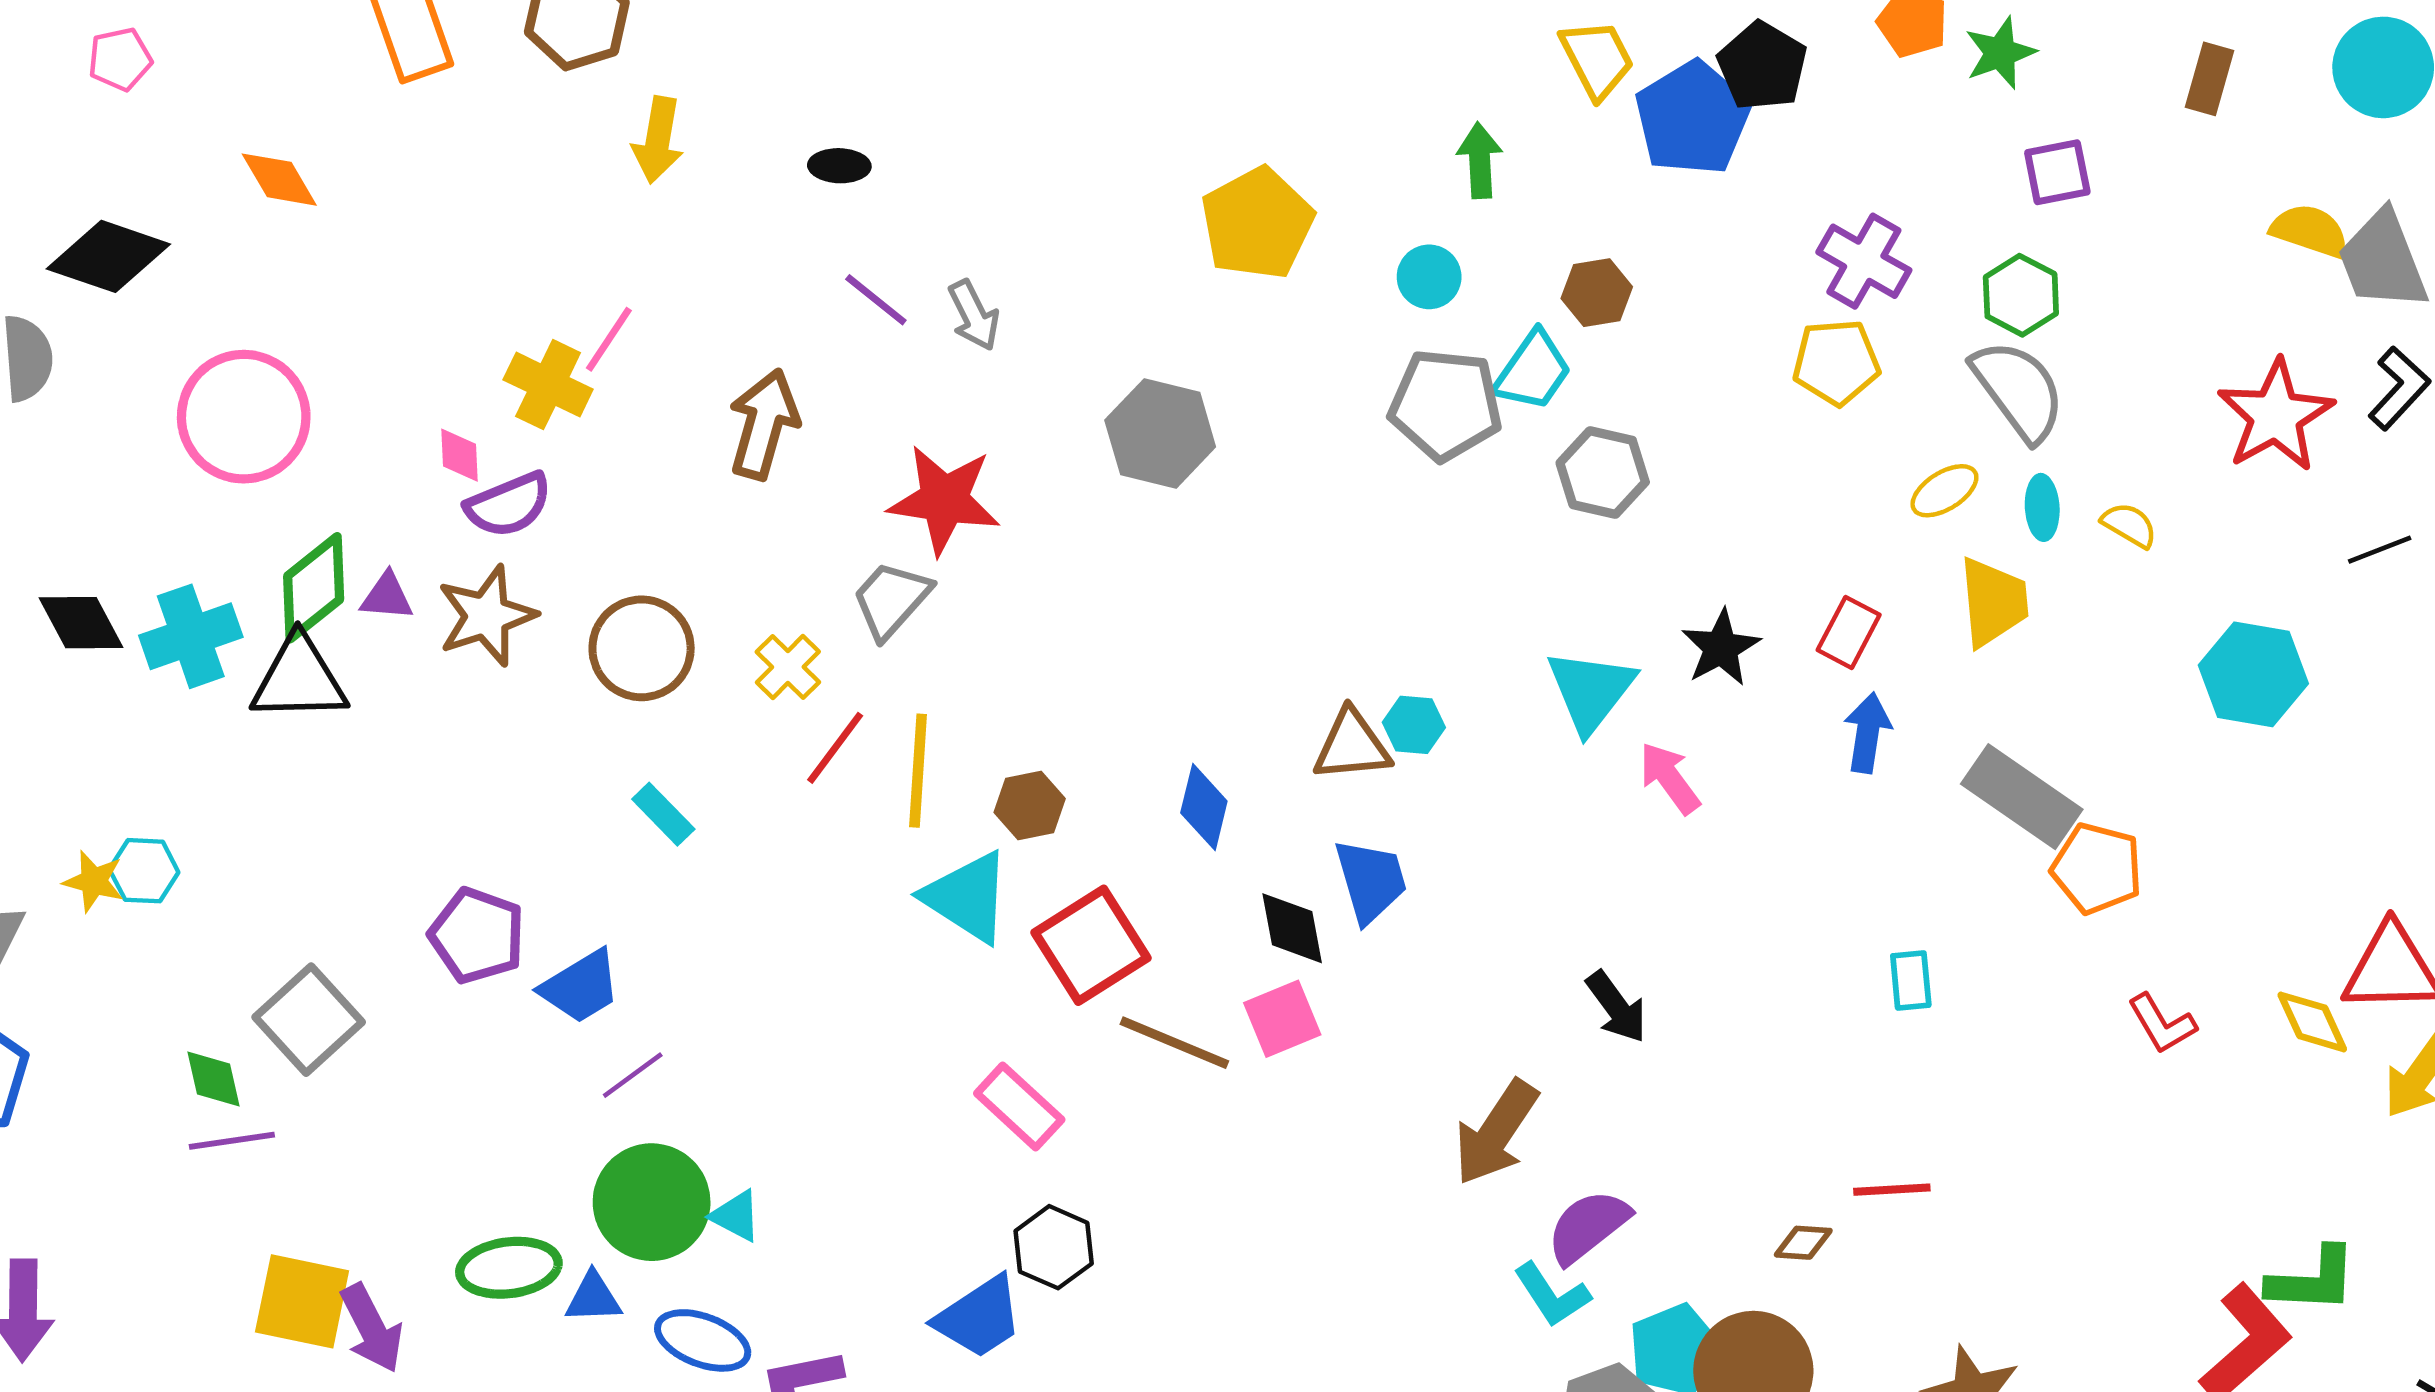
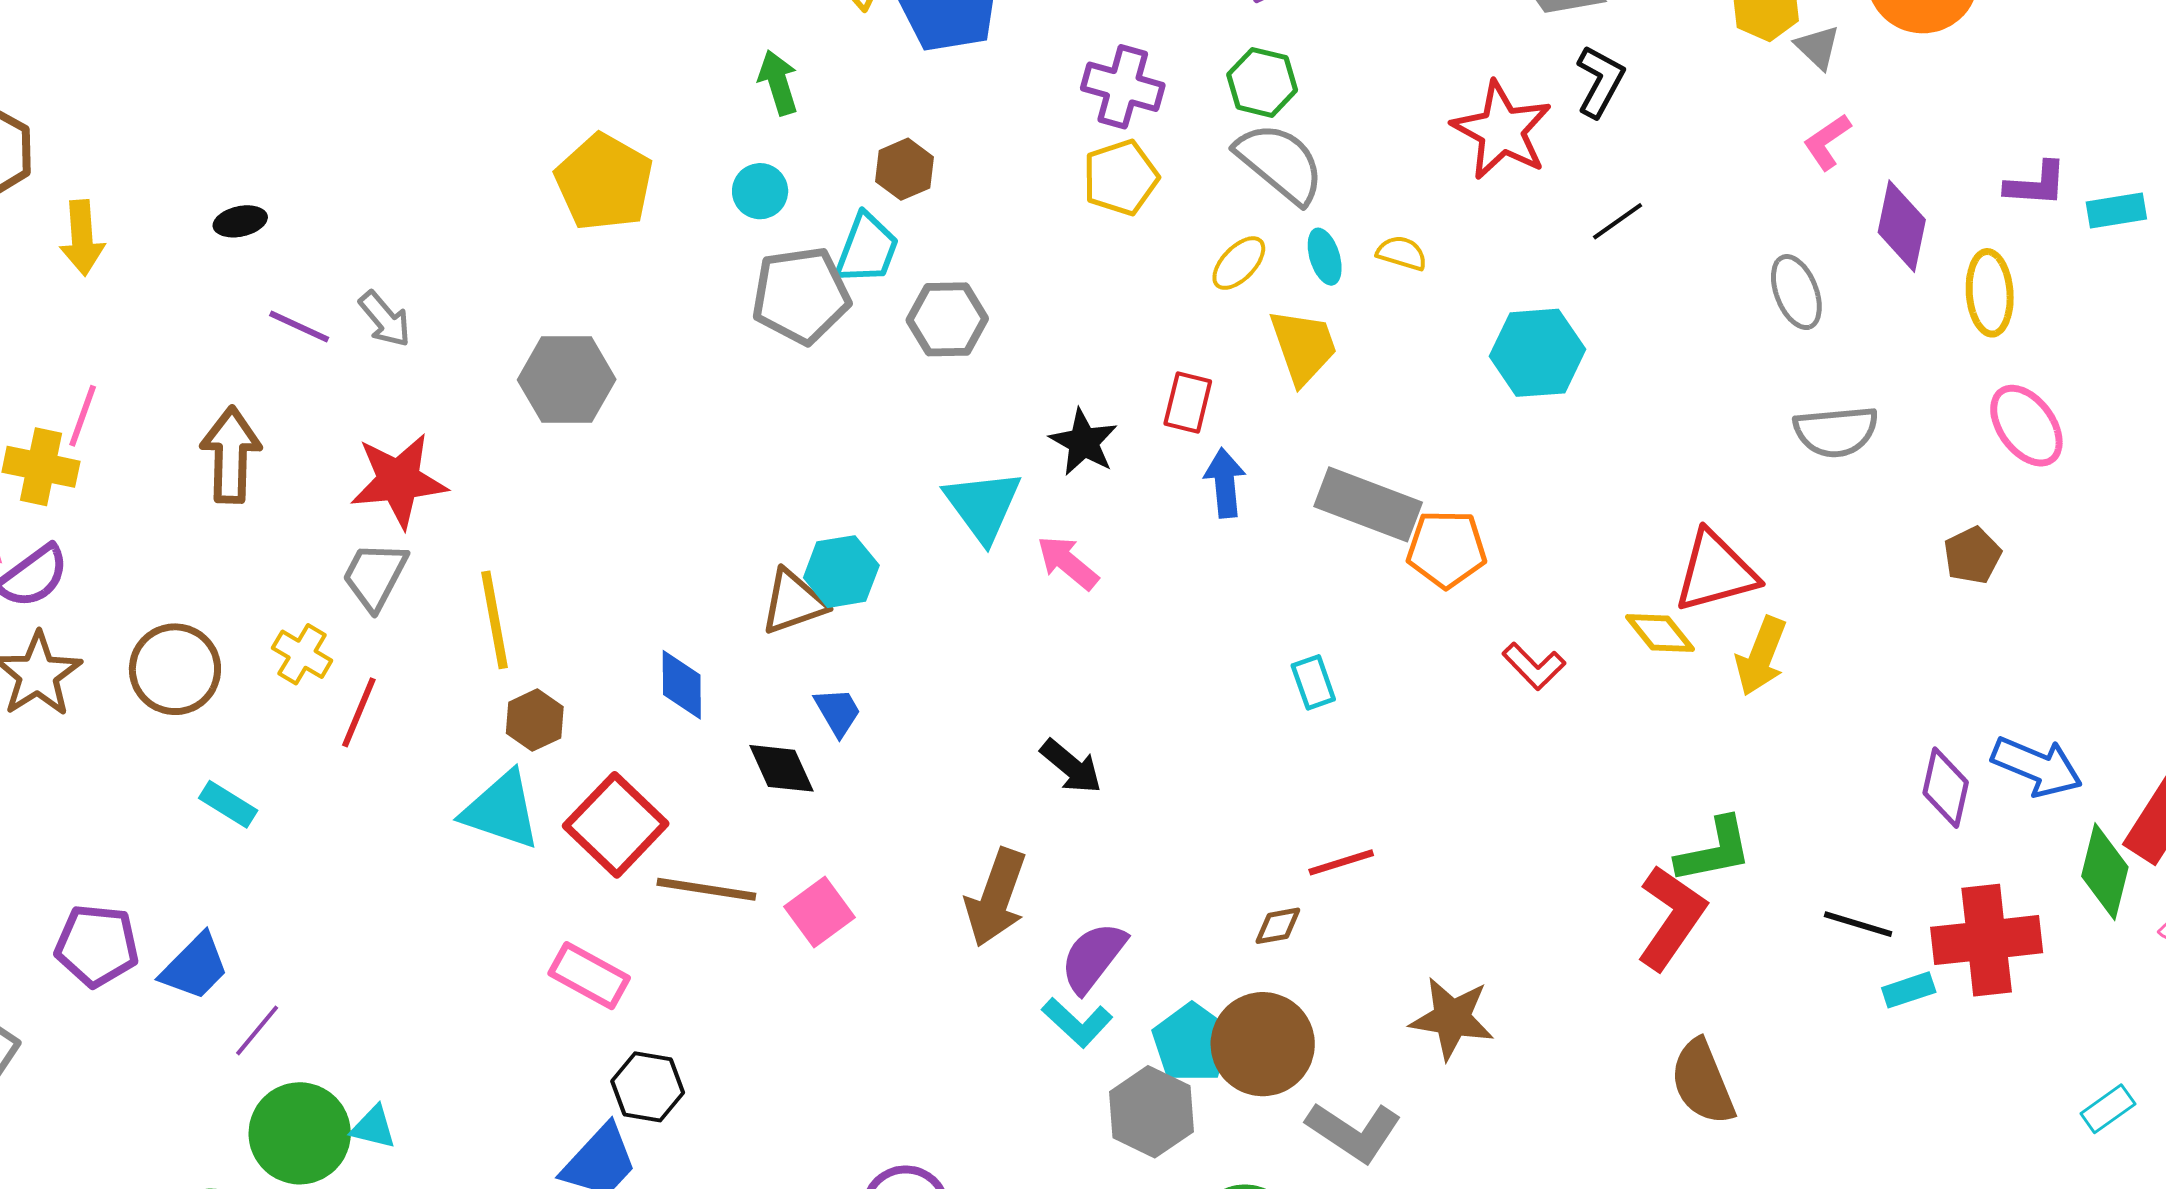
cyan hexagon: (1414, 725) -> (841, 572), size x1.4
yellow line: (918, 771) -> (494, 620), moved
blue trapezoid: (1371, 881) -> (838, 712), size x0.7
pink square: (1282, 1019) -> (820, 912), moved

